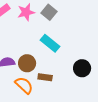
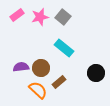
brown rectangle: (45, 77) -> (59, 82), turned -48

